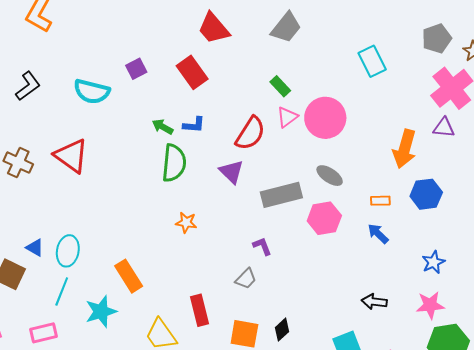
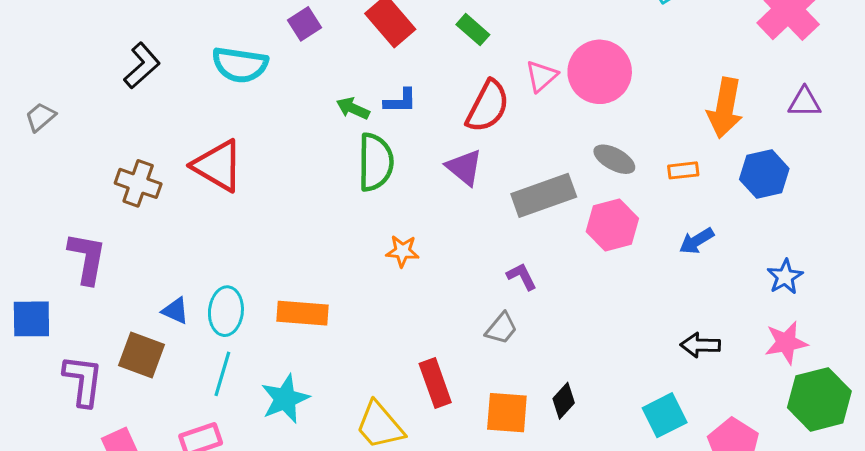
green rectangle: (280, 86) -> (473, 30), moved
purple triangle: (444, 128) -> (805, 102), moved
orange rectangle: (380, 201) -> (683, 170), moved
blue arrow: (378, 234) -> (696, 241), turned -70
orange rectangle: (129, 276) -> (302, 313), moved, turned -48

